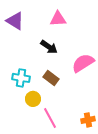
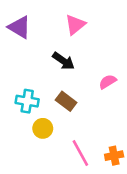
pink triangle: (58, 19) -> (75, 25), turned -36
pink semicircle: (83, 63) -> (108, 82), size x0.6
pink line: (50, 118) -> (80, 153), moved

